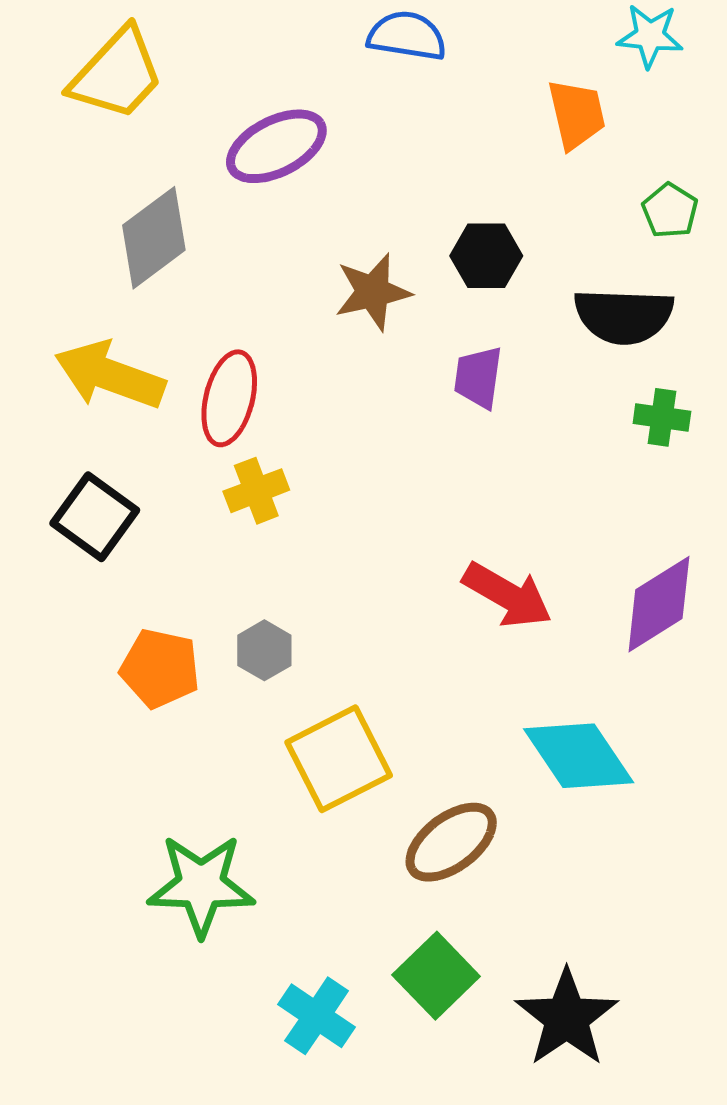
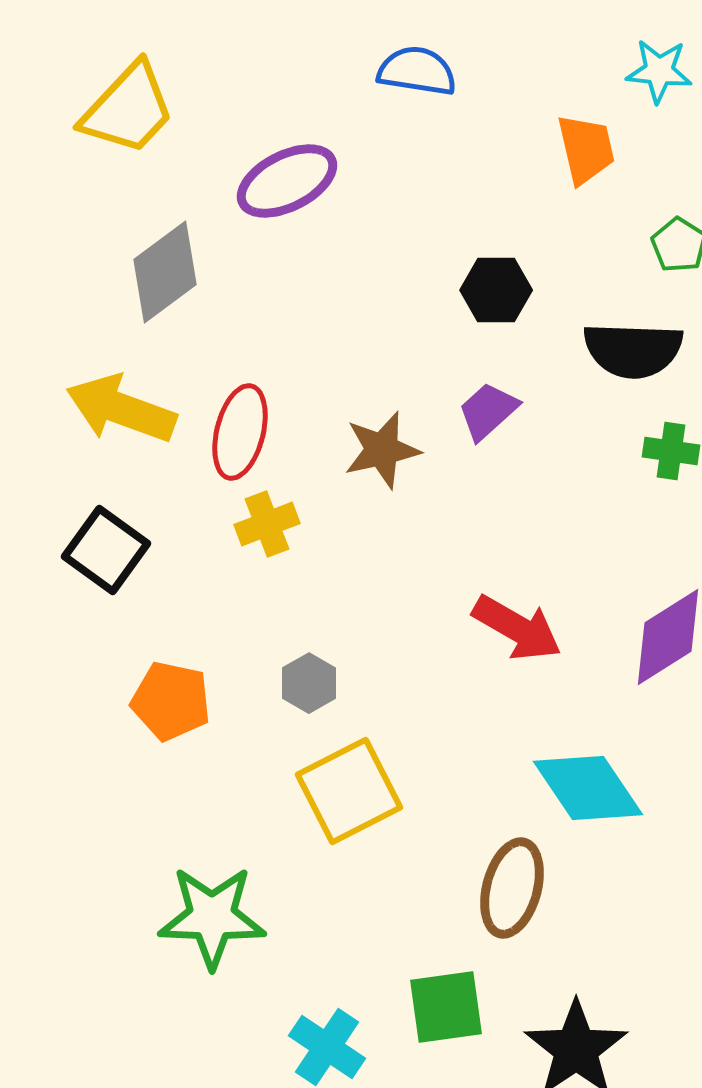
brown star: (373, 292) -> (382, 450), moved
purple trapezoid: (478, 377) -> (488, 411), turned 40
gray hexagon: (264, 650) -> (309, 683), moved
brown ellipse: (451, 842) -> (512, 888), moved, turned -38
green square: (436, 976) -> (446, 1007), turned 36

